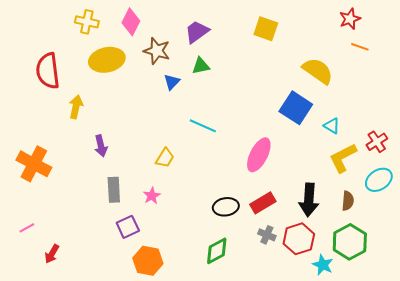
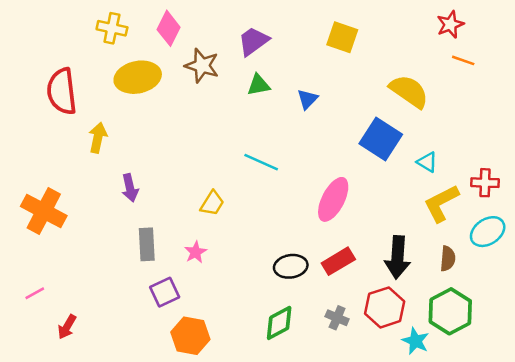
blue triangle: (172, 82) -> (307, 99), moved
red cross: (377, 142) -> (485, 183), turned 35
gray cross: (267, 235) -> (337, 318), moved

